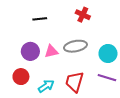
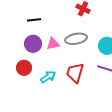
black line: (40, 19) -> (34, 20), moved

